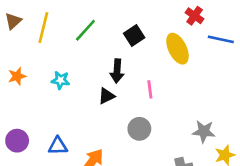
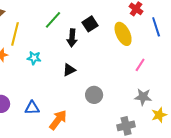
yellow line: (43, 28) -> (15, 34), moved
blue line: (221, 39) -> (156, 27), turned 60
black arrow: (117, 71) -> (72, 38), moved
pink line: (150, 89) -> (140, 65), moved, turned 40

